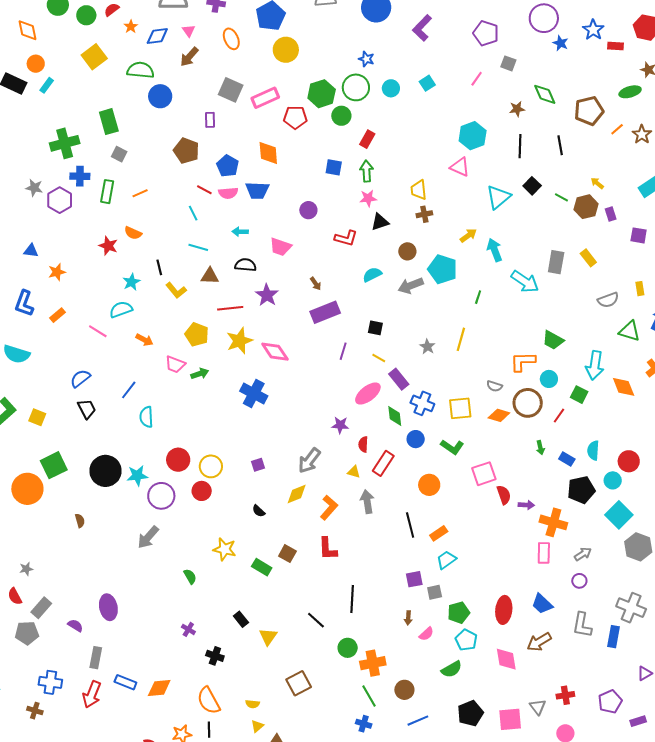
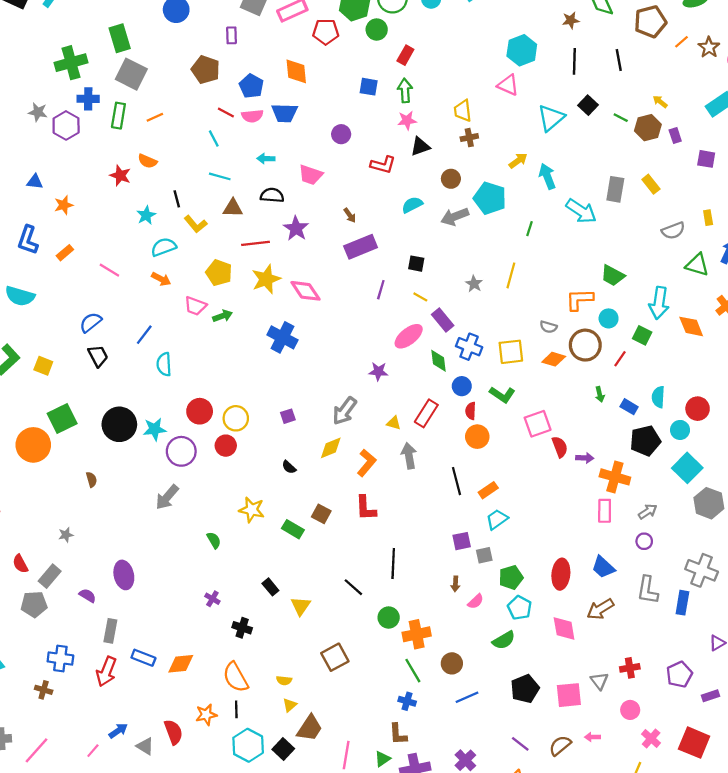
gray square: (119, 154) -> (131, 74), size x1.8
cyan semicircle: (121, 309) -> (164, 247), moved
red semicircle: (363, 444) -> (471, 411), moved
gray star: (26, 569) -> (66, 535), moved

